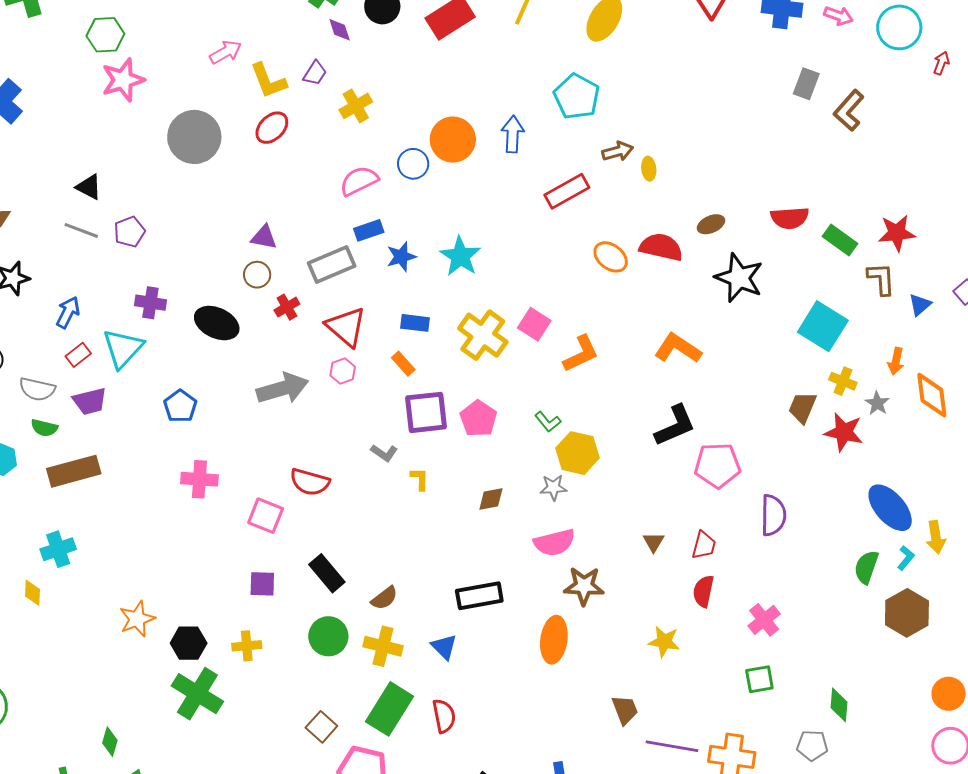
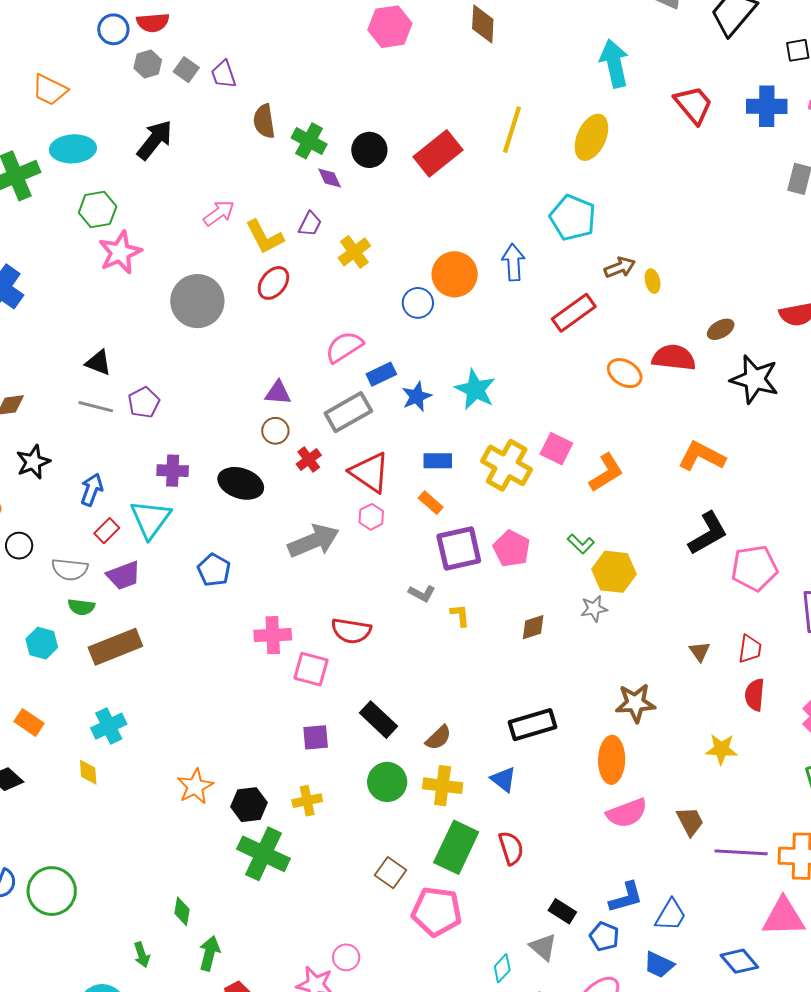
pink semicircle: (359, 181) -> (344, 347), moved
pink cross: (199, 479) -> (273, 635), moved
pink semicircle: (554, 542) -> (627, 813), moved

